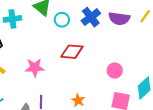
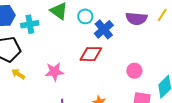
blue cross: (91, 17) -> (104, 29), moved
cyan circle: (62, 20) -> (85, 16), moved

